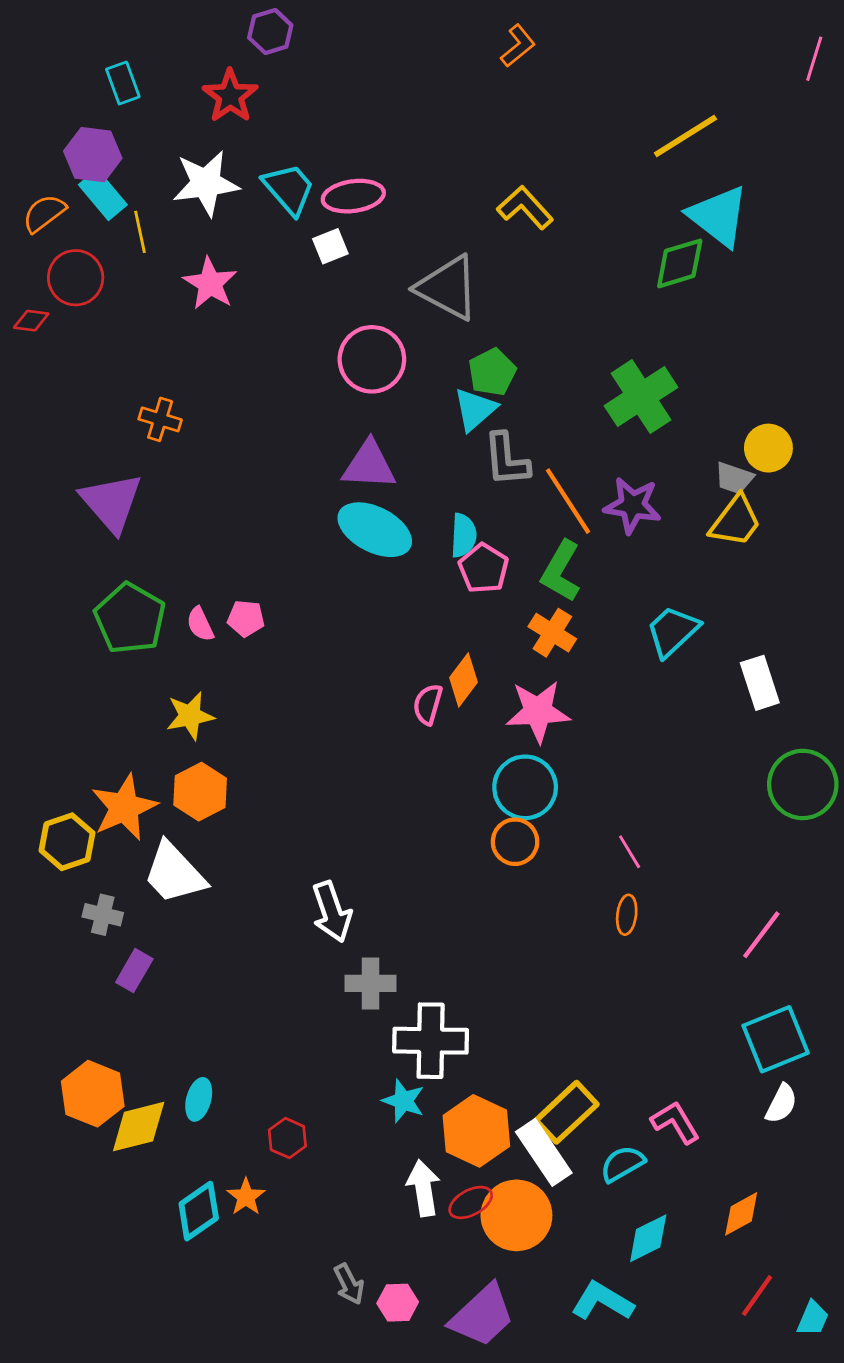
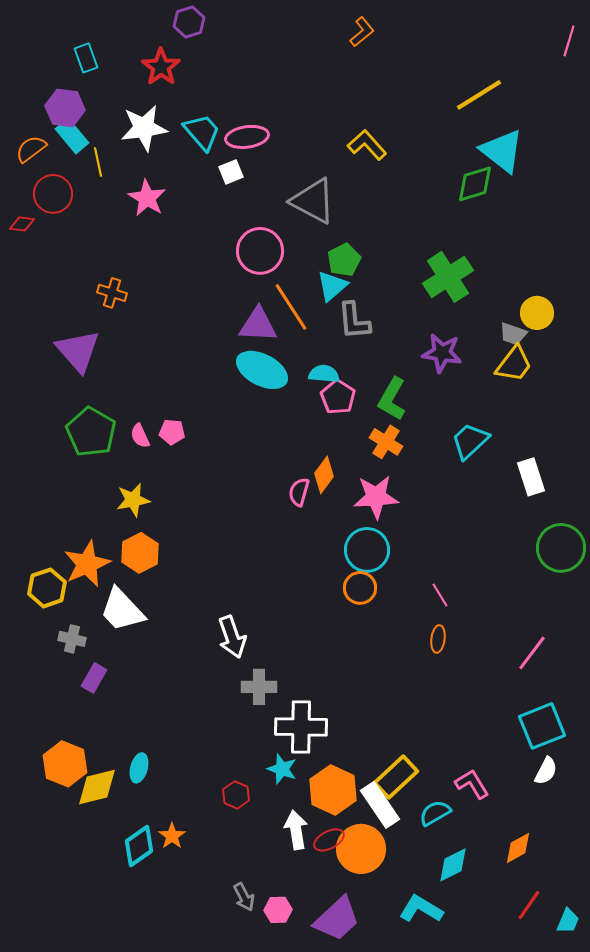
orange line: (568, 501) -> (291, 307), moved
cyan semicircle: (464, 535) -> (324, 374), turned -88
red hexagon: (287, 1138) -> (236, 795), moved

